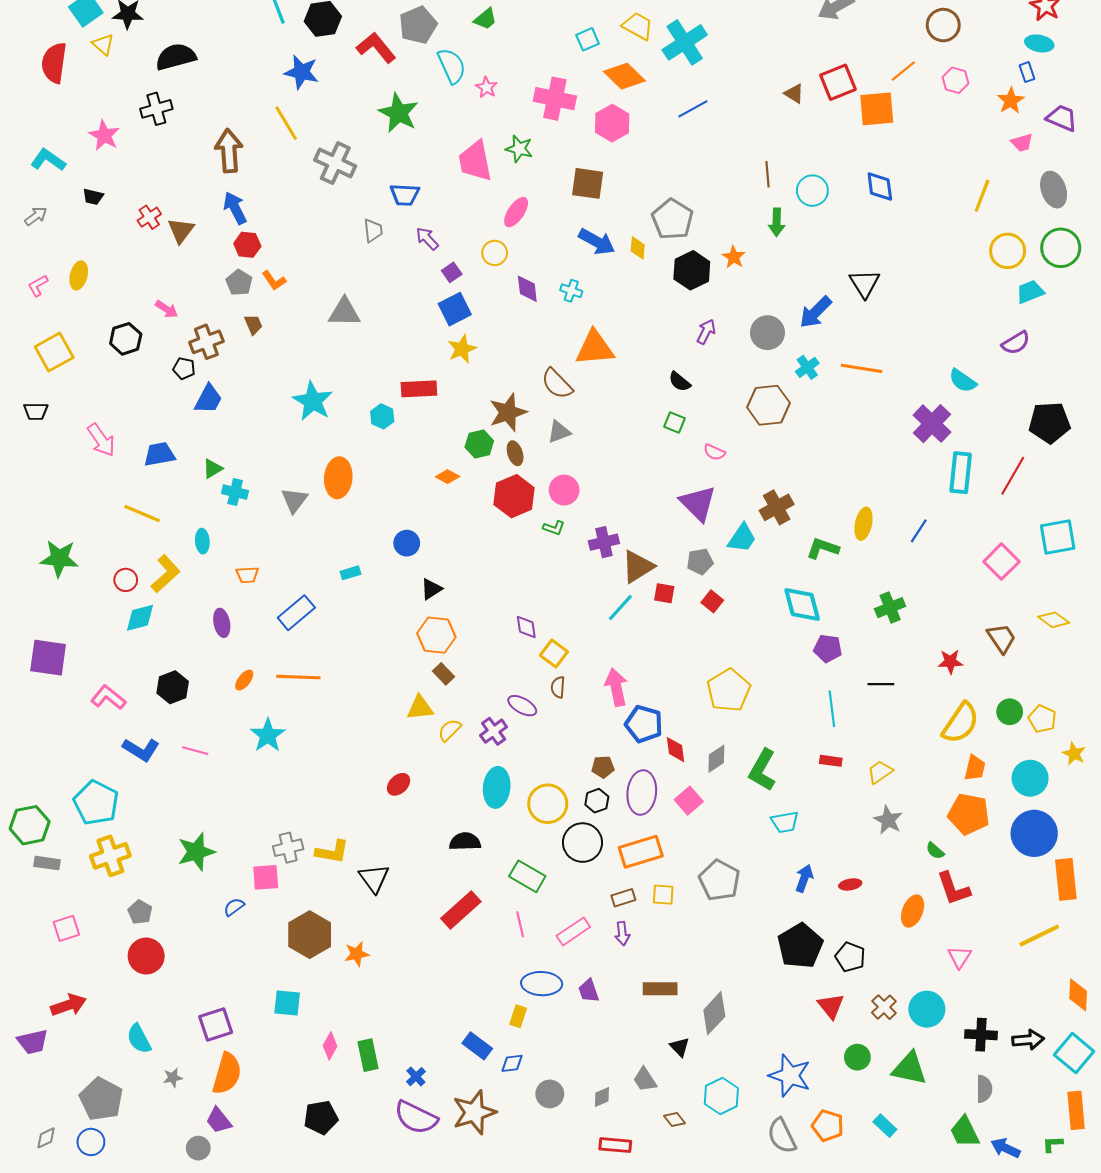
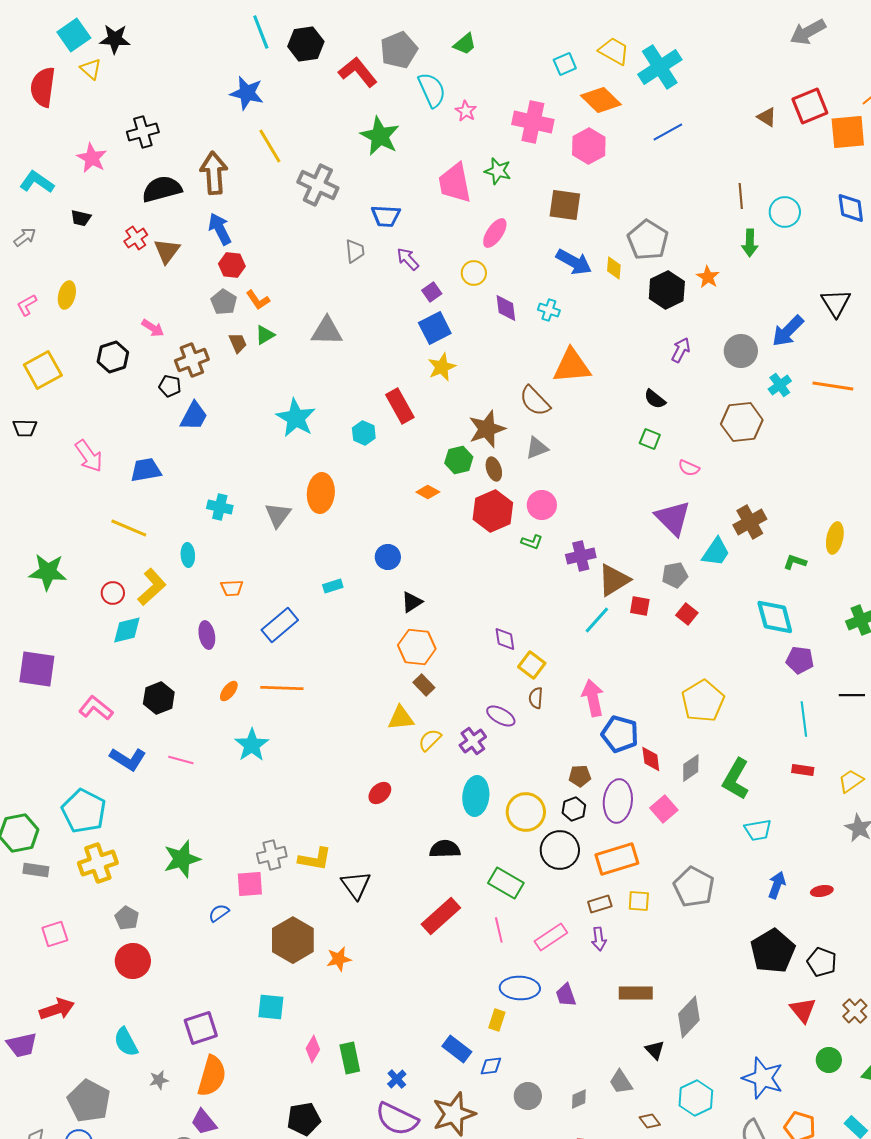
black semicircle: (176, 57) -> (162, 189), moved
blue star: (301, 72) -> (247, 93), moved
red rectangle: (419, 389) -> (400, 406), turned 64
green triangle: (213, 469) -> (265, 335), moved
green L-shape: (823, 548) -> (795, 562), size x0.7

